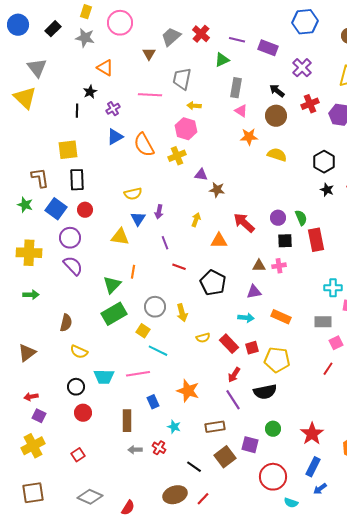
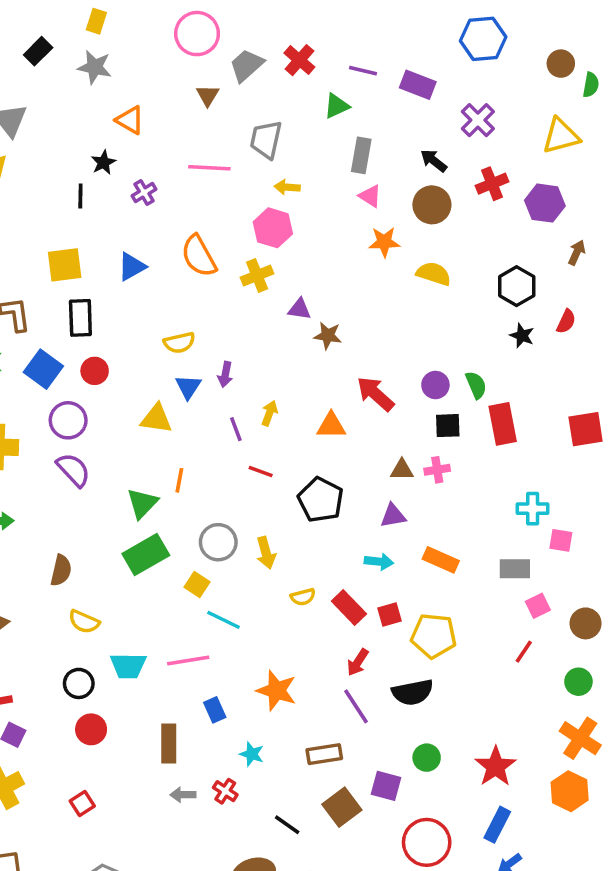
pink circle: (120, 23) -> (197, 34), moved
blue triangle: (115, 137) -> (132, 267), moved
yellow arrow: (196, 220) -> (269, 413), moved

